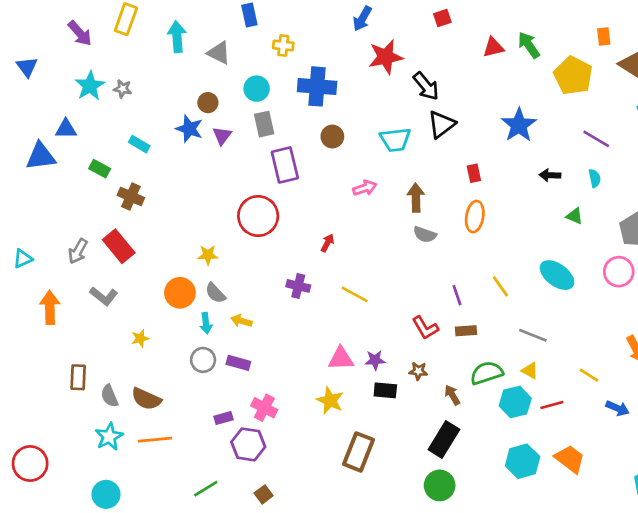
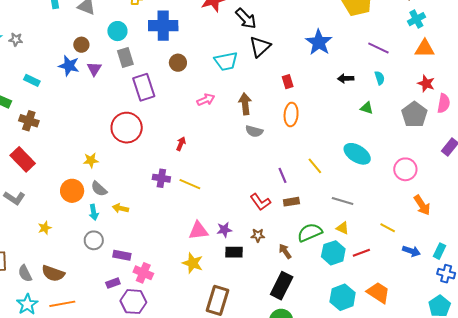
pink circle: (619, 272) -> (405, 169), moved
yellow line: (355, 294) -> (190, 184), moved
purple rectangle: (238, 363) -> (122, 255), moved

